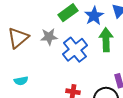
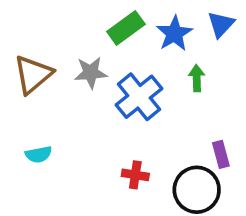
green arrow: (106, 40) -> (197, 78), size x0.6

